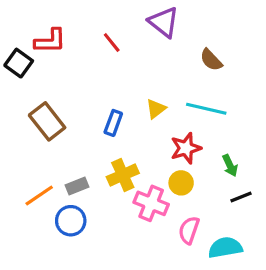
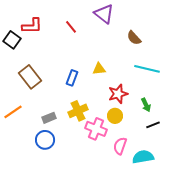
yellow triangle: (156, 109) -> (99, 69), turned 32
cyan line: (206, 109) -> (147, 69), moved
orange line: (39, 195) -> (13, 112), moved

